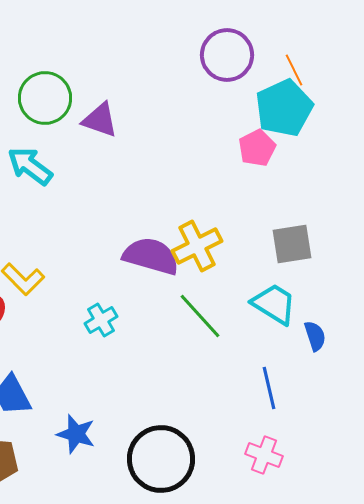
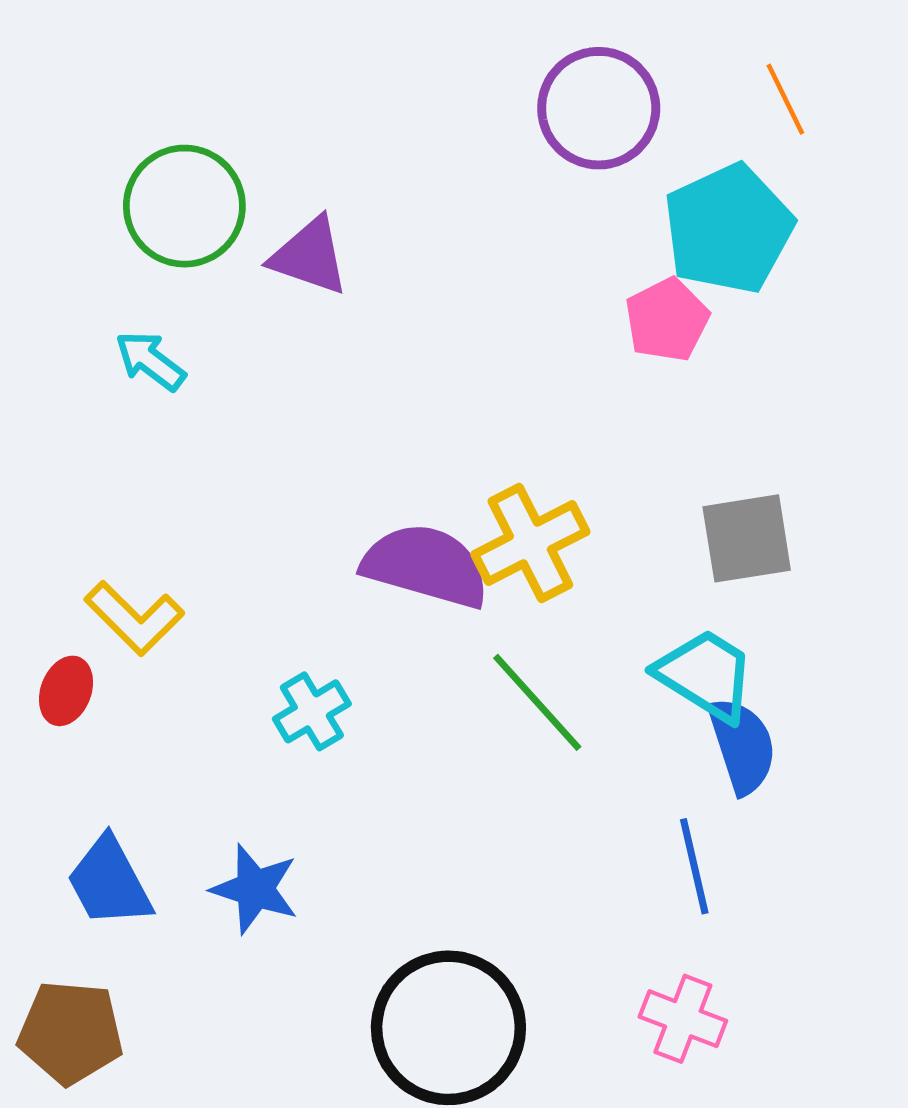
orange line: (294, 70) -> (785, 99), moved
cyan arrow: (30, 166) -> (150, 361), size x0.7
blue semicircle: (315, 336) -> (742, 746), moved, size x1.4
blue star: (76, 434) -> (255, 889), moved

